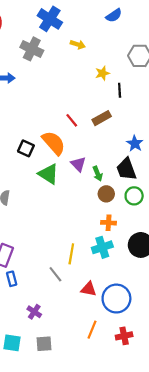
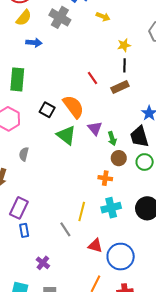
black line: (120, 90) -> (125, 65), moved
red line: (72, 120) -> (93, 78), moved
orange cross: (109, 223) -> (105, 178), moved

